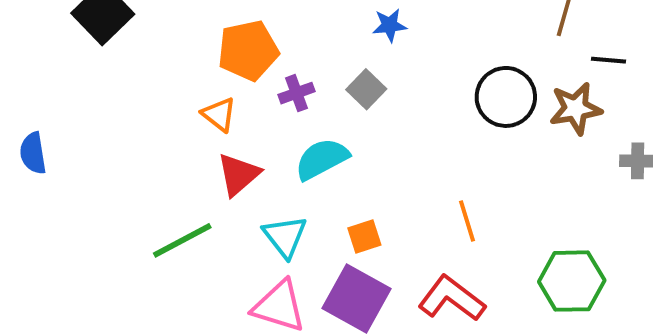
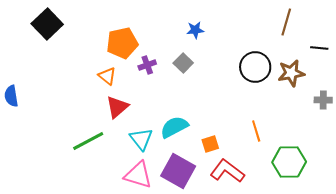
black line: (609, 60) -> (319, 48), moved
cyan semicircle: (322, 159) -> (174, 127), moved
orange line: (467, 221) -> (256, 131), moved
orange square: (364, 236) -> (210, 144), moved

